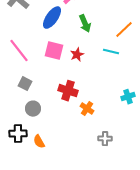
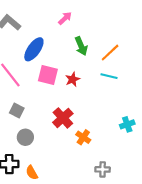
blue ellipse: (52, 18) -> (34, 49), moved
orange line: (124, 30) -> (110, 53), moved
red cross: (68, 91) -> (63, 118), turned 30

